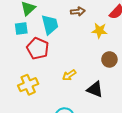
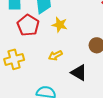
yellow star: (99, 31) -> (60, 25), moved

